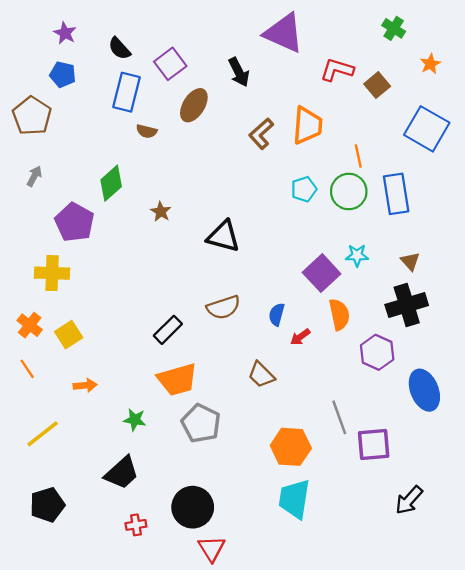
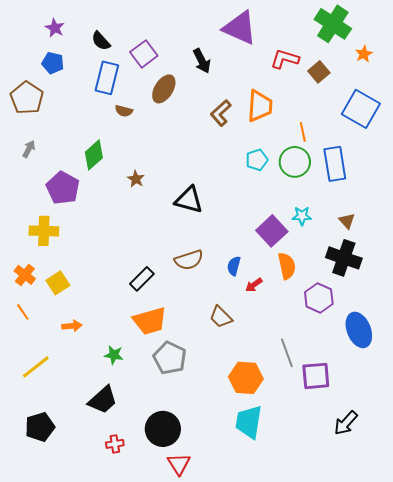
green cross: (394, 28) -> (333, 24), size x1.8
black cross: (407, 305) -> (344, 258), turned 36

